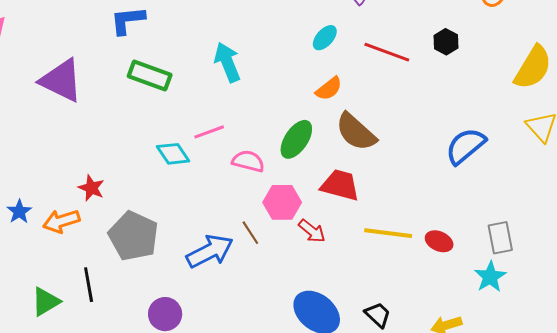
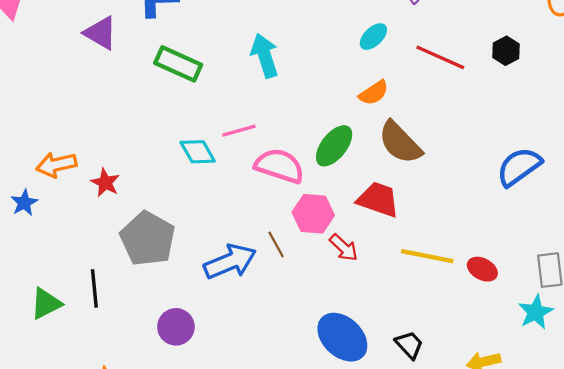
purple triangle: (61, 80) -> (100, 33), moved, size x0.7
pink semicircle: (248, 161) -> (279, 166), size x1.4
orange arrow: (61, 221) -> (56, 165), moved

